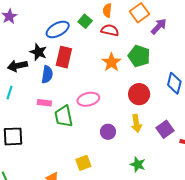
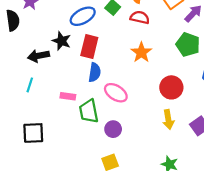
green pentagon: (139, 56) -> (188, 45), moved
blue semicircle: (47, 74) -> (95, 72), moved
pink ellipse: (88, 99) -> (116, 93), turned 45
purple circle: (108, 132) -> (113, 129), moved

